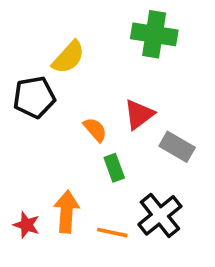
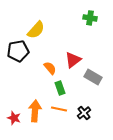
green cross: (154, 34) -> (90, 18), moved, size x0.6
black cross: (160, 215) -> (84, 113), size x0.6
orange line: (112, 233) -> (59, 109), moved

